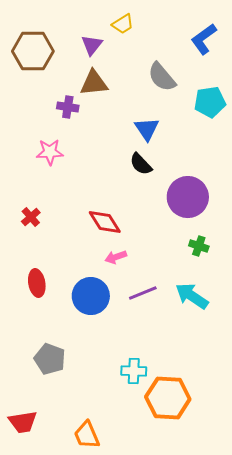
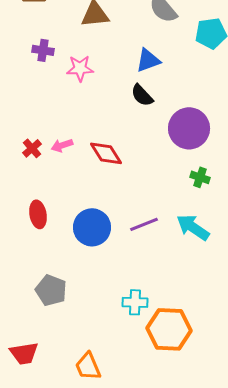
purple cross: (68, 107) -> (43, 50), moved
blue triangle: (147, 129) -> (148, 60), turned 44
pink star: (50, 152) -> (80, 68), moved
pink arrow: (116, 257) -> (62, 145), moved

